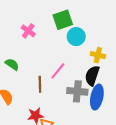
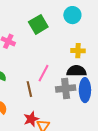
cyan circle: (76, 37) -> (72, 15), moved
black semicircle: (92, 76) -> (77, 71), turned 84

